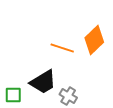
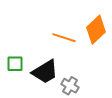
green square: (13, 95) -> (15, 64), moved

